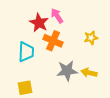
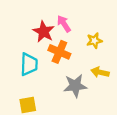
yellow star: (91, 38) -> (94, 41), moved
yellow arrow: (89, 73) -> (100, 72), moved

